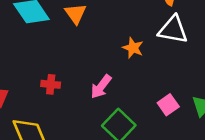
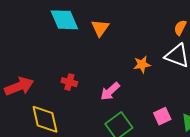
orange star: (133, 48) -> (142, 64), turned 30

